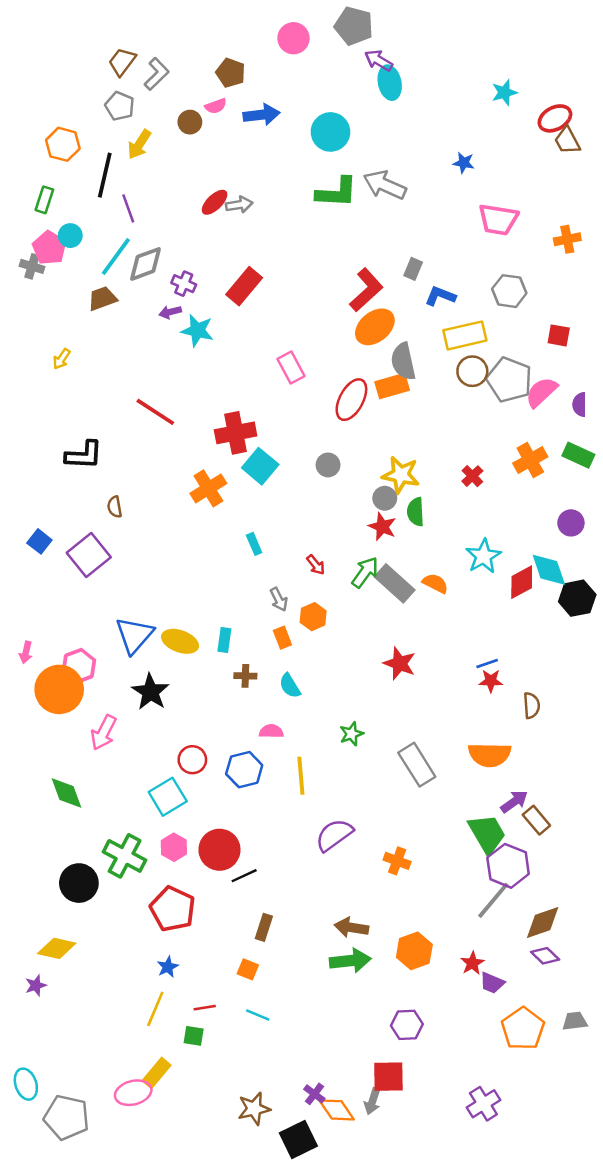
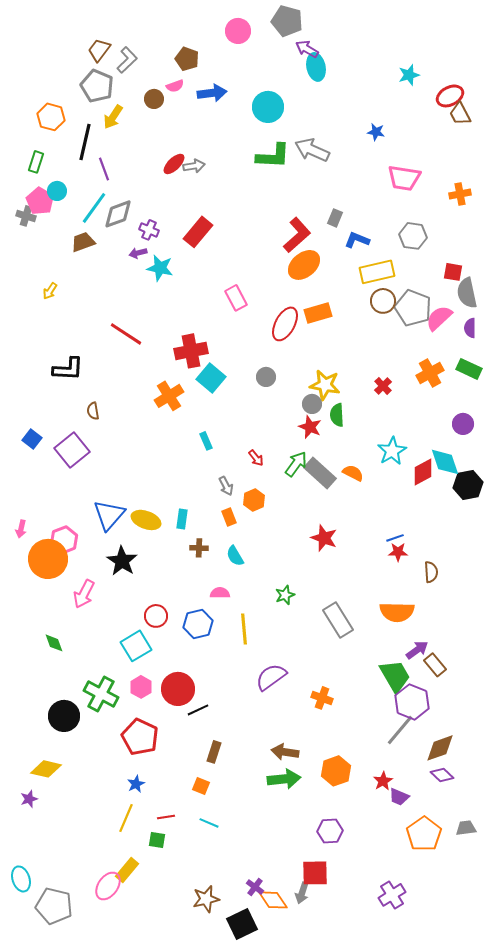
gray pentagon: (120, 106) -> (97, 86), size x1.4
gray semicircle: (403, 361) -> (467, 293), moved
green diamond: (67, 793) -> (54, 643), size x0.7
pink ellipse: (133, 1093) -> (108, 886), turned -40

